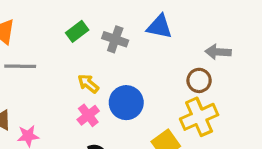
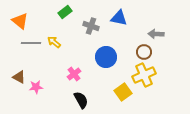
green rectangle: (77, 31) -> (65, 12), moved
yellow arrow: (88, 84) -> (54, 42), moved
blue circle: (126, 103) -> (106, 57), moved

